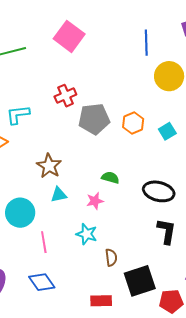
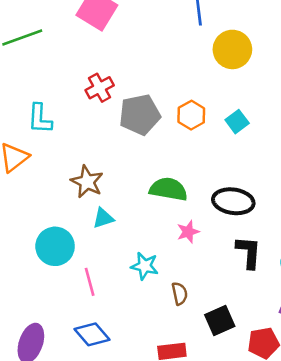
cyan L-shape: (18, 115) -> (40, 119), turned -75
green semicircle: (110, 178) -> (168, 189), size x1.6
pink star: (95, 201) -> (188, 232), moved
black square: (140, 281) -> (220, 320), size x0.7

